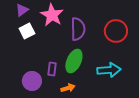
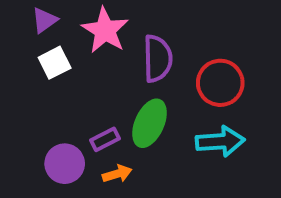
red circle: (116, 31) -> (220, 83), moved
purple rectangle: (52, 69) -> (105, 139), turned 56
orange arrow: (68, 88) -> (117, 174), moved

